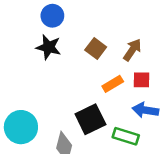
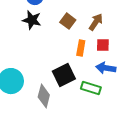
orange rectangle: (113, 84) -> (81, 48), turned -49

